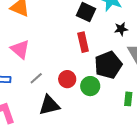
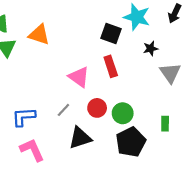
pink triangle: (20, 49) -> (79, 77), moved
black pentagon: (108, 65) -> (131, 142), moved

